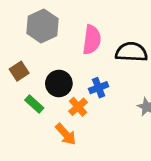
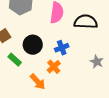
orange cross: (78, 107) -> (54, 67), moved

